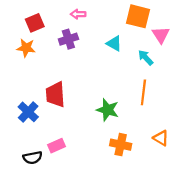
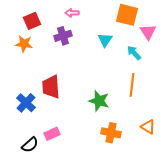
cyan triangle: (114, 43) -> (105, 40), turned 35
black semicircle: (33, 158) -> (30, 145), turned -30

